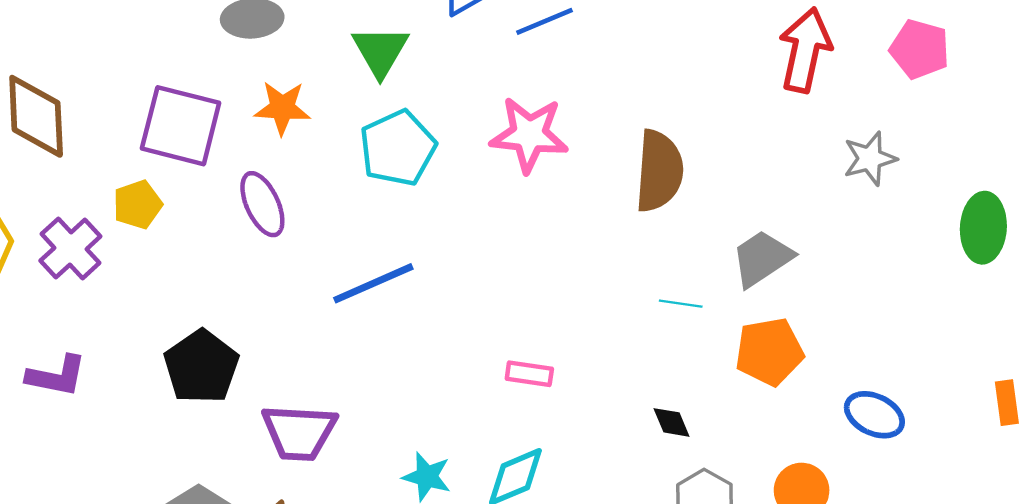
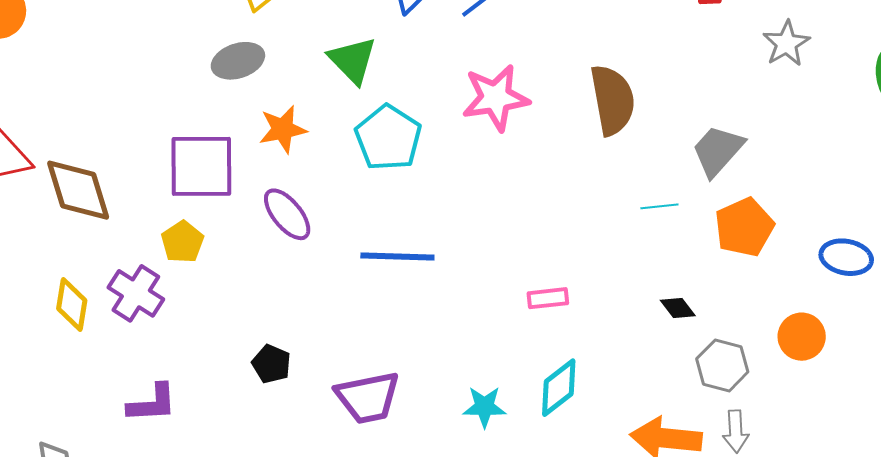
blue line: (373, 283) -> (397, 256), turned 40
black pentagon: (201, 367) -> (271, 364), size x0.6

